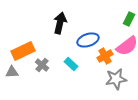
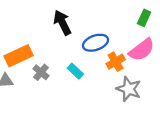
black arrow: (60, 23) -> (62, 23), turned -40
gray star: (116, 79) -> (129, 89), turned 30

